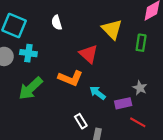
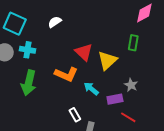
white semicircle: (57, 23) -> (55, 22), turned 72
yellow triangle: (112, 29) -> (107, 61), moved, turned 30
green arrow: (31, 88) -> (29, 83), turned -35

